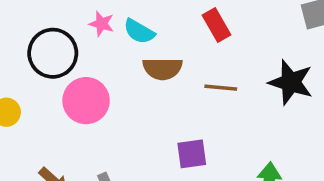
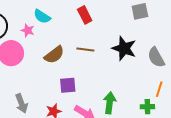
pink star: (102, 24) -> (28, 30), moved
brown semicircle: (163, 69) -> (54, 55), moved, turned -40

